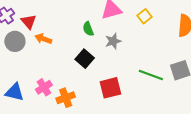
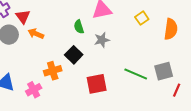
yellow square: (144, 16) -> (142, 18), moved
pink cross: (44, 87) -> (34, 90), moved
orange cross: (66, 98) -> (53, 71), moved

